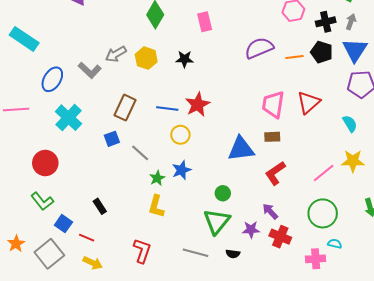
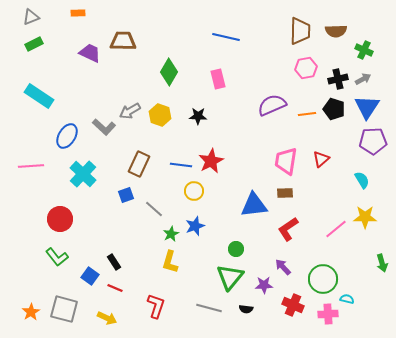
gray arrow: (351, 22) -> (363, 79), turned 42
red triangle: (309, 102) -> (321, 159), size x0.7
green circle: (323, 213) -> (323, 279), moved
blue square: (63, 224) -> (90, 276), moved
red cross: (280, 237) -> (293, 305), moved
red line: (87, 238) -> (115, 288), moved
orange star: (16, 244) -> (31, 312), moved
gray square: (49, 254) -> (64, 309), turned -36

